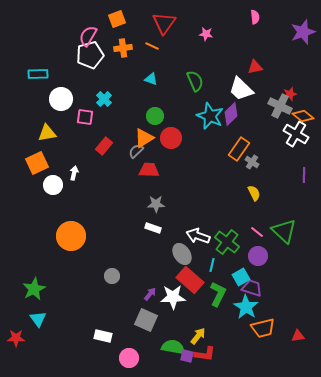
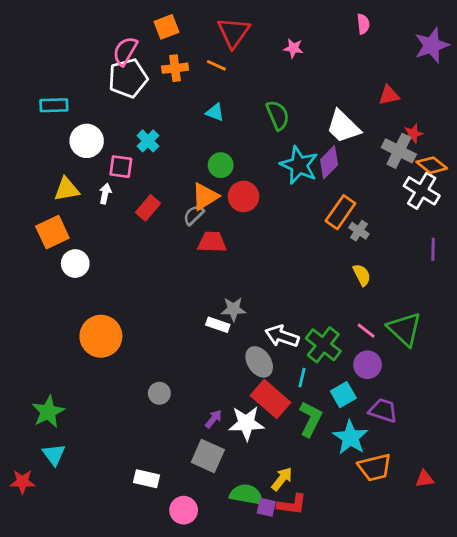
red triangle: (255, 67) -> (389, 95), moved
white arrow: (74, 173) -> (105, 194), moved
gray star: (156, 204) -> (233, 309), moved
purple trapezoid: (252, 288) -> (383, 410), moved

